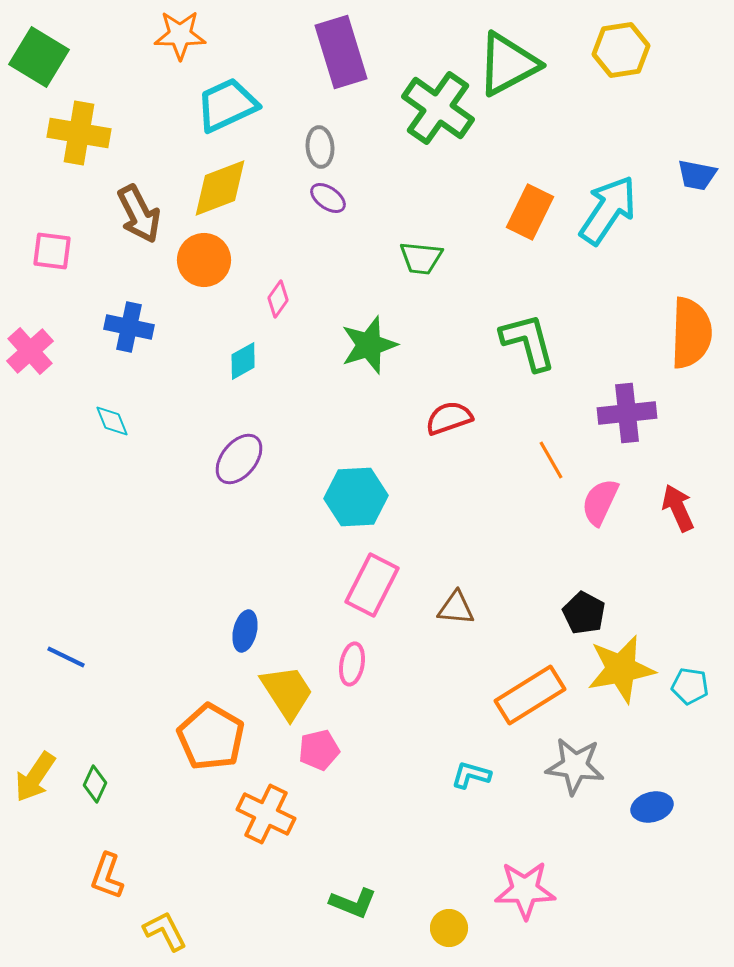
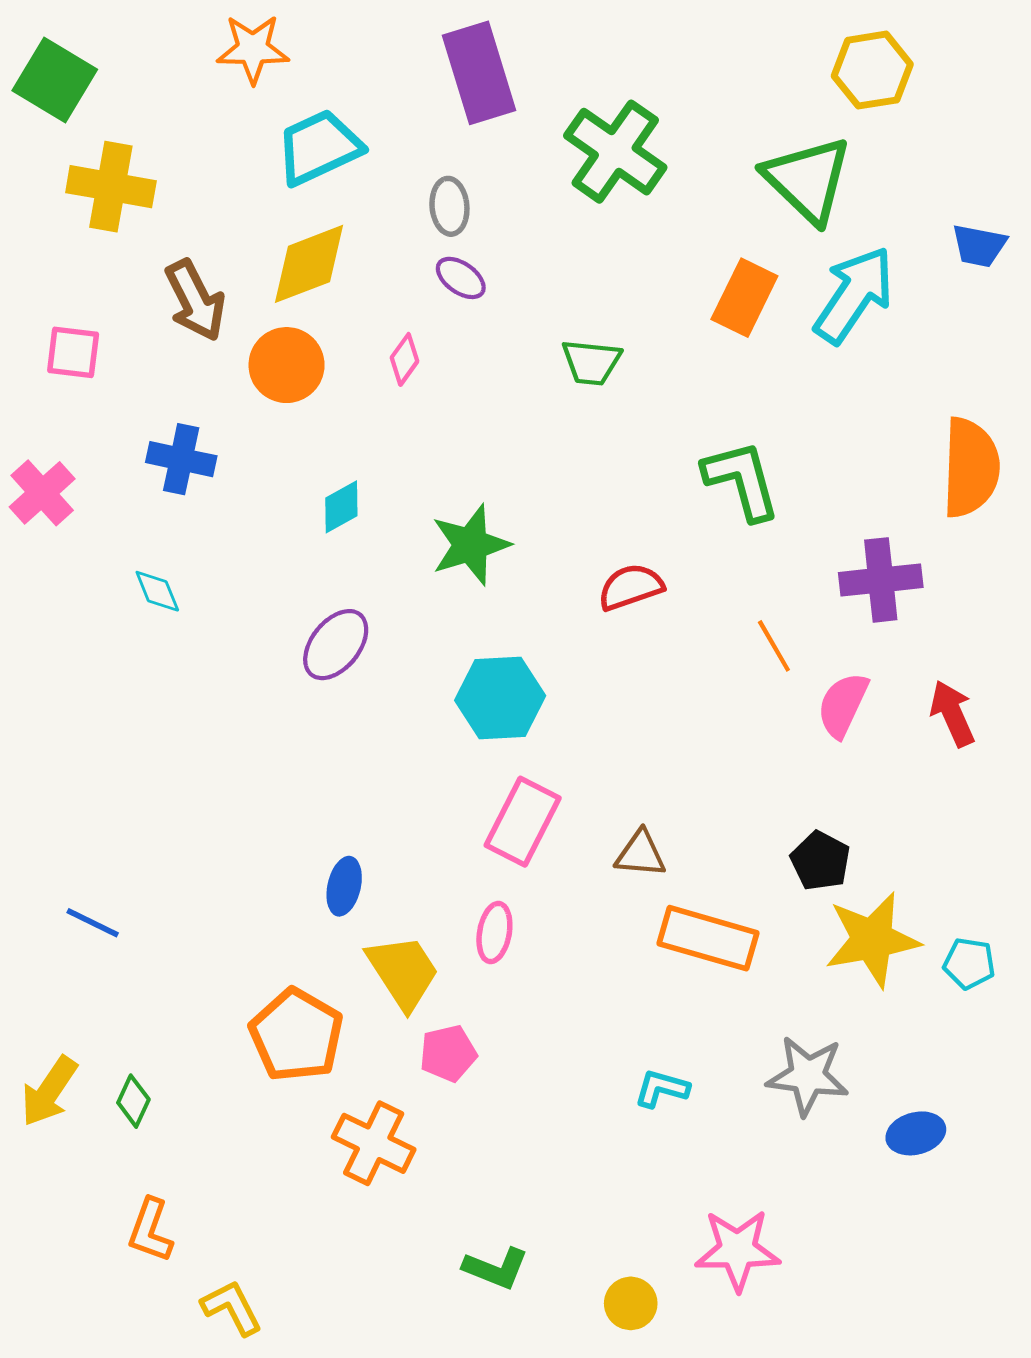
green triangle: (508, 64) -> (808, 180), moved, turned -48
pink diamond: (278, 299) -> (405, 359), moved
green star: (369, 345) -> (471, 545), moved
orange rectangle: (530, 695) -> (708, 938), moved, turned 48

